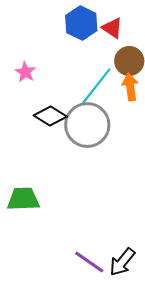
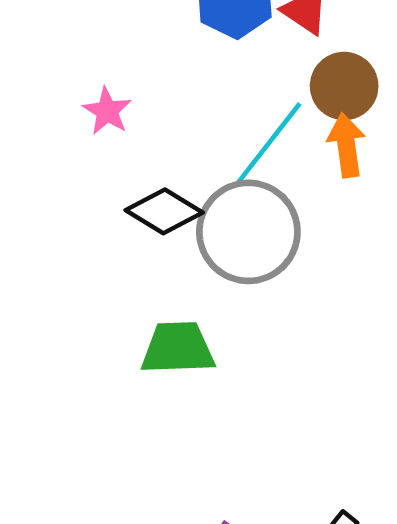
green trapezoid: (23, 199) -> (178, 348), moved

